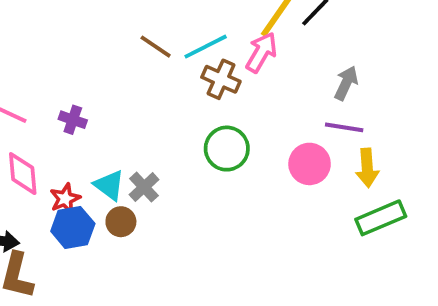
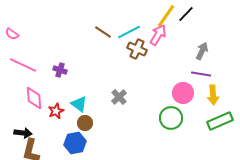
green circle: (227, 149) -> (171, 118), moved
gray cross: (144, 187) -> (119, 97), moved
blue hexagon: (73, 227) -> (75, 143), moved

